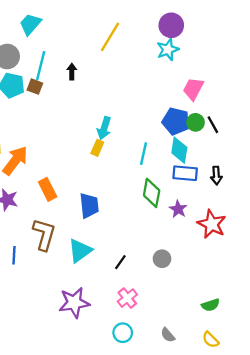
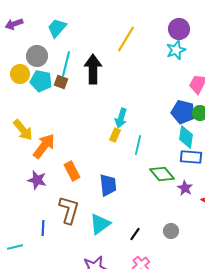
black arrow: (72, 72) -> (93, 69), size x2.0
cyan line: (144, 154) -> (138, 145), moved
green diamond: (152, 193) -> (162, 174), turned -50

